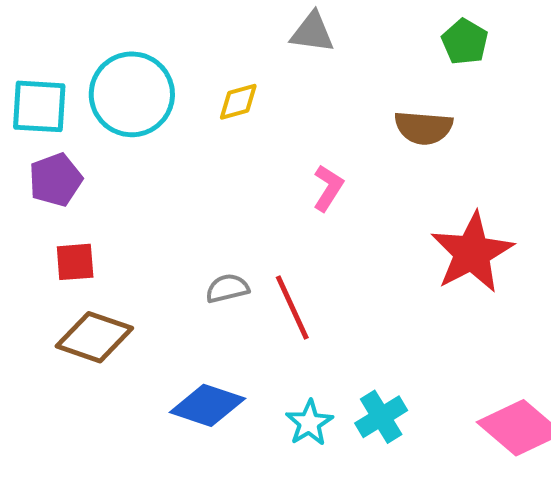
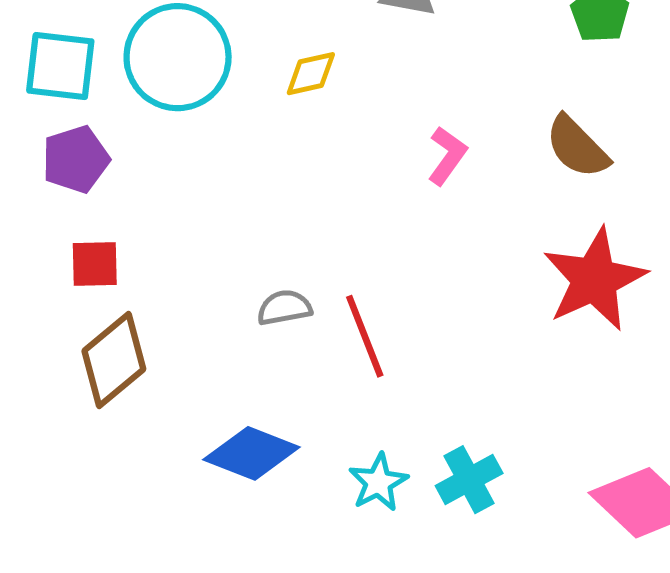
brown semicircle: (424, 128) -> (577, 147), moved, turned 38
pink L-shape: (328, 188) -> (447, 156), moved
brown diamond: (94, 337) -> (114, 360), turned -62

